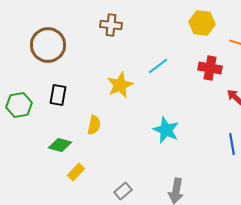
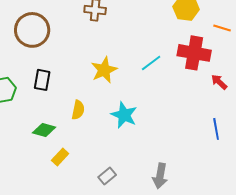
cyan line: (158, 66) -> (151, 63), moved
red cross: (210, 68) -> (194, 53), size x1.4
cyan star: (166, 130) -> (124, 115), moved

